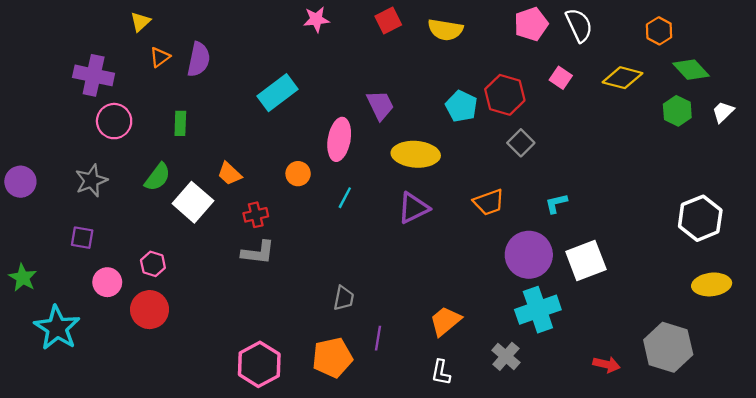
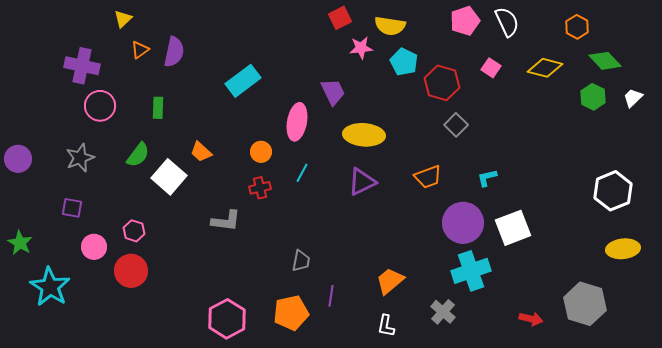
pink star: (316, 19) -> (361, 48), moved
cyan pentagon: (461, 106) -> (404, 62), moved
red cross: (256, 215) -> (260, 188), moved

